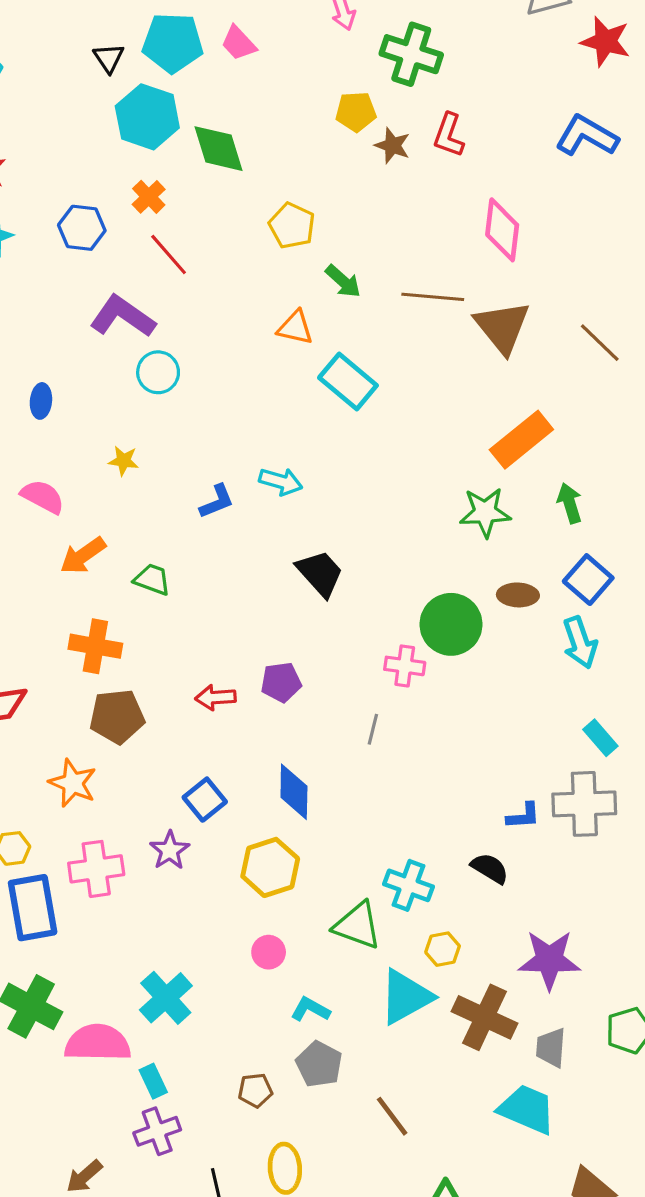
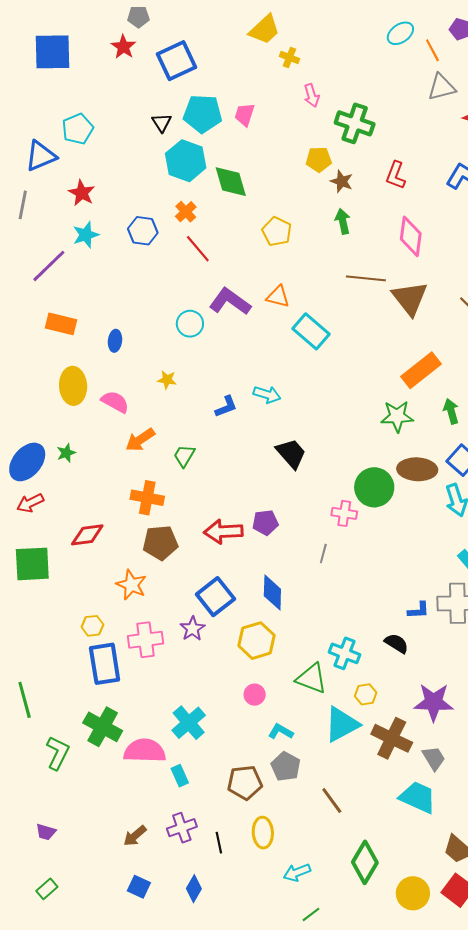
pink trapezoid: (239, 43) -> (245, 115), turned 60
red L-shape: (449, 135) -> (396, 175), moved
green arrow: (343, 281) -> (343, 221), moved, turned -145
purple L-shape: (123, 316) -> (230, 302), moved
green trapezoid: (152, 579) -> (184, 456), turned -80
brown ellipse: (518, 595) -> (417, 469), size x1.5
red arrow: (215, 697) -> (223, 532), size x1.5
blue square: (205, 800) -> (215, 597), size x1.4
gray trapezoid: (551, 1048) -> (434, 758), turned 144
brown pentagon: (255, 1090) -> (245, 783), size x1.6
purple cross: (157, 1131) -> (182, 828), moved

